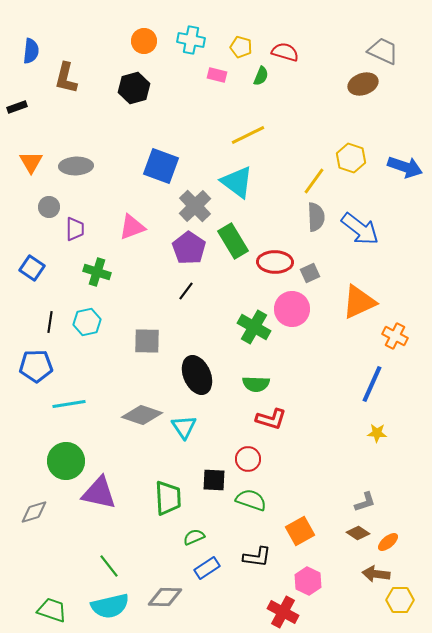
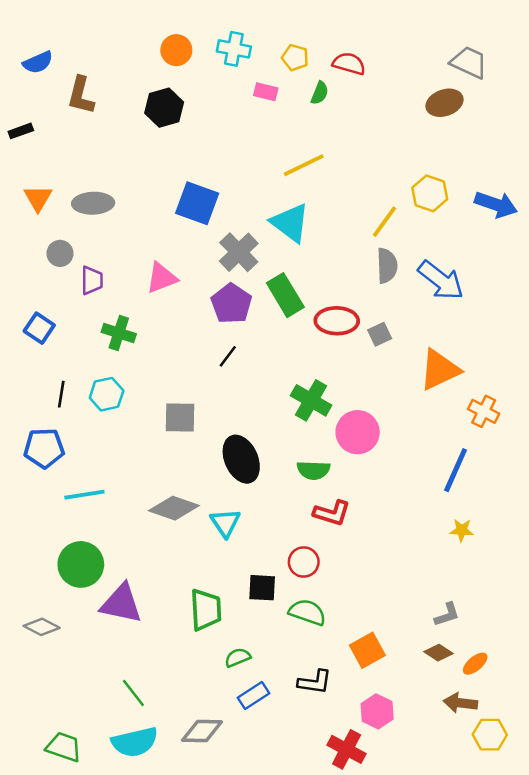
blue semicircle: (31, 51) -> (38, 62), turned 60
pink circle: (292, 309) -> (358, 432), moved
gray diamond: (34, 512) -> (42, 627), turned 44

